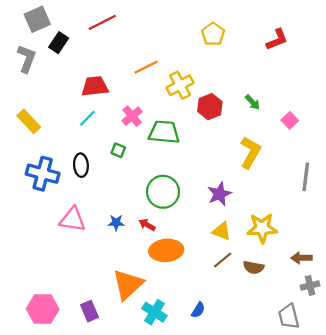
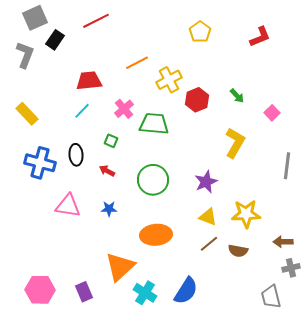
red arrow: (147, 225) -> (107, 171), moved
blue semicircle: (198, 310) -> (186, 291), size x1.8

